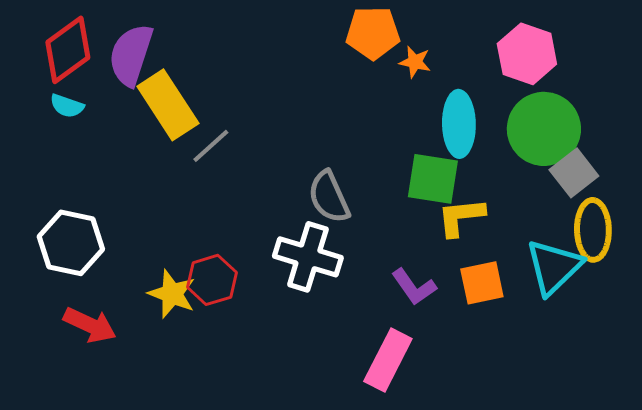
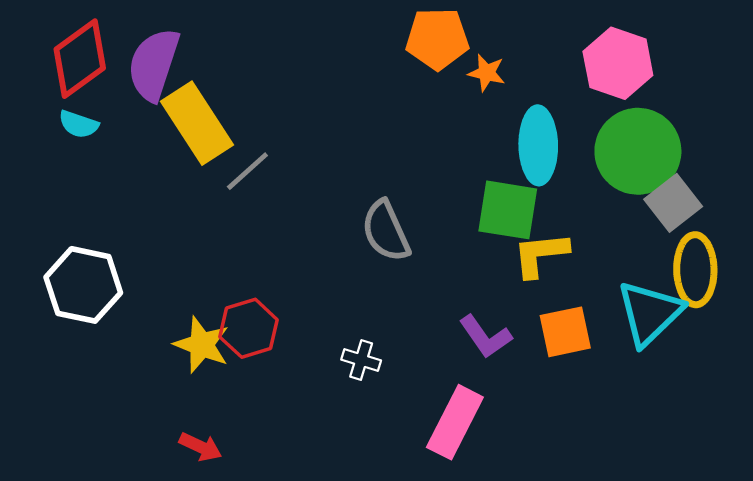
white cross: (308, 257) -> (361, 360), moved, size x0.5
red arrow: (90, 325) -> (201, 447), moved, size x0.7

